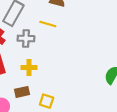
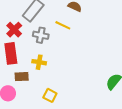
brown rectangle: (22, 92) -> (22, 77), moved

